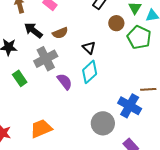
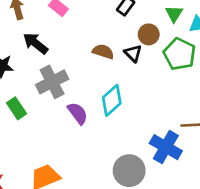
brown semicircle: (60, 33) -> (103, 52), moved, turned -140
black triangle: (89, 48) -> (133, 53), moved

